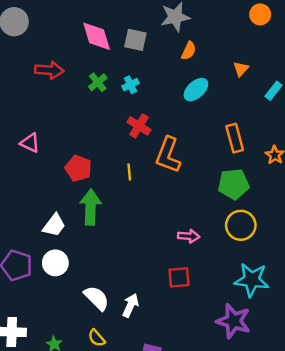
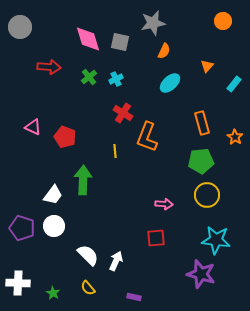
red pentagon: (78, 168) -> (65, 137), moved

